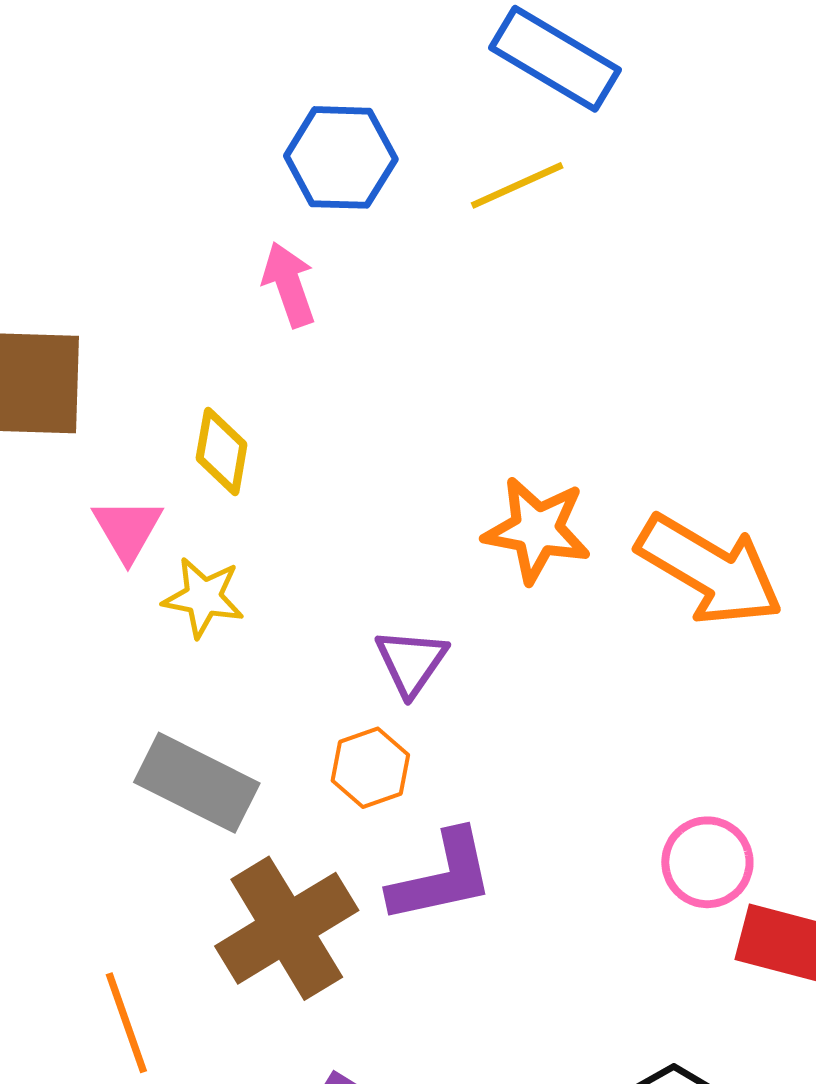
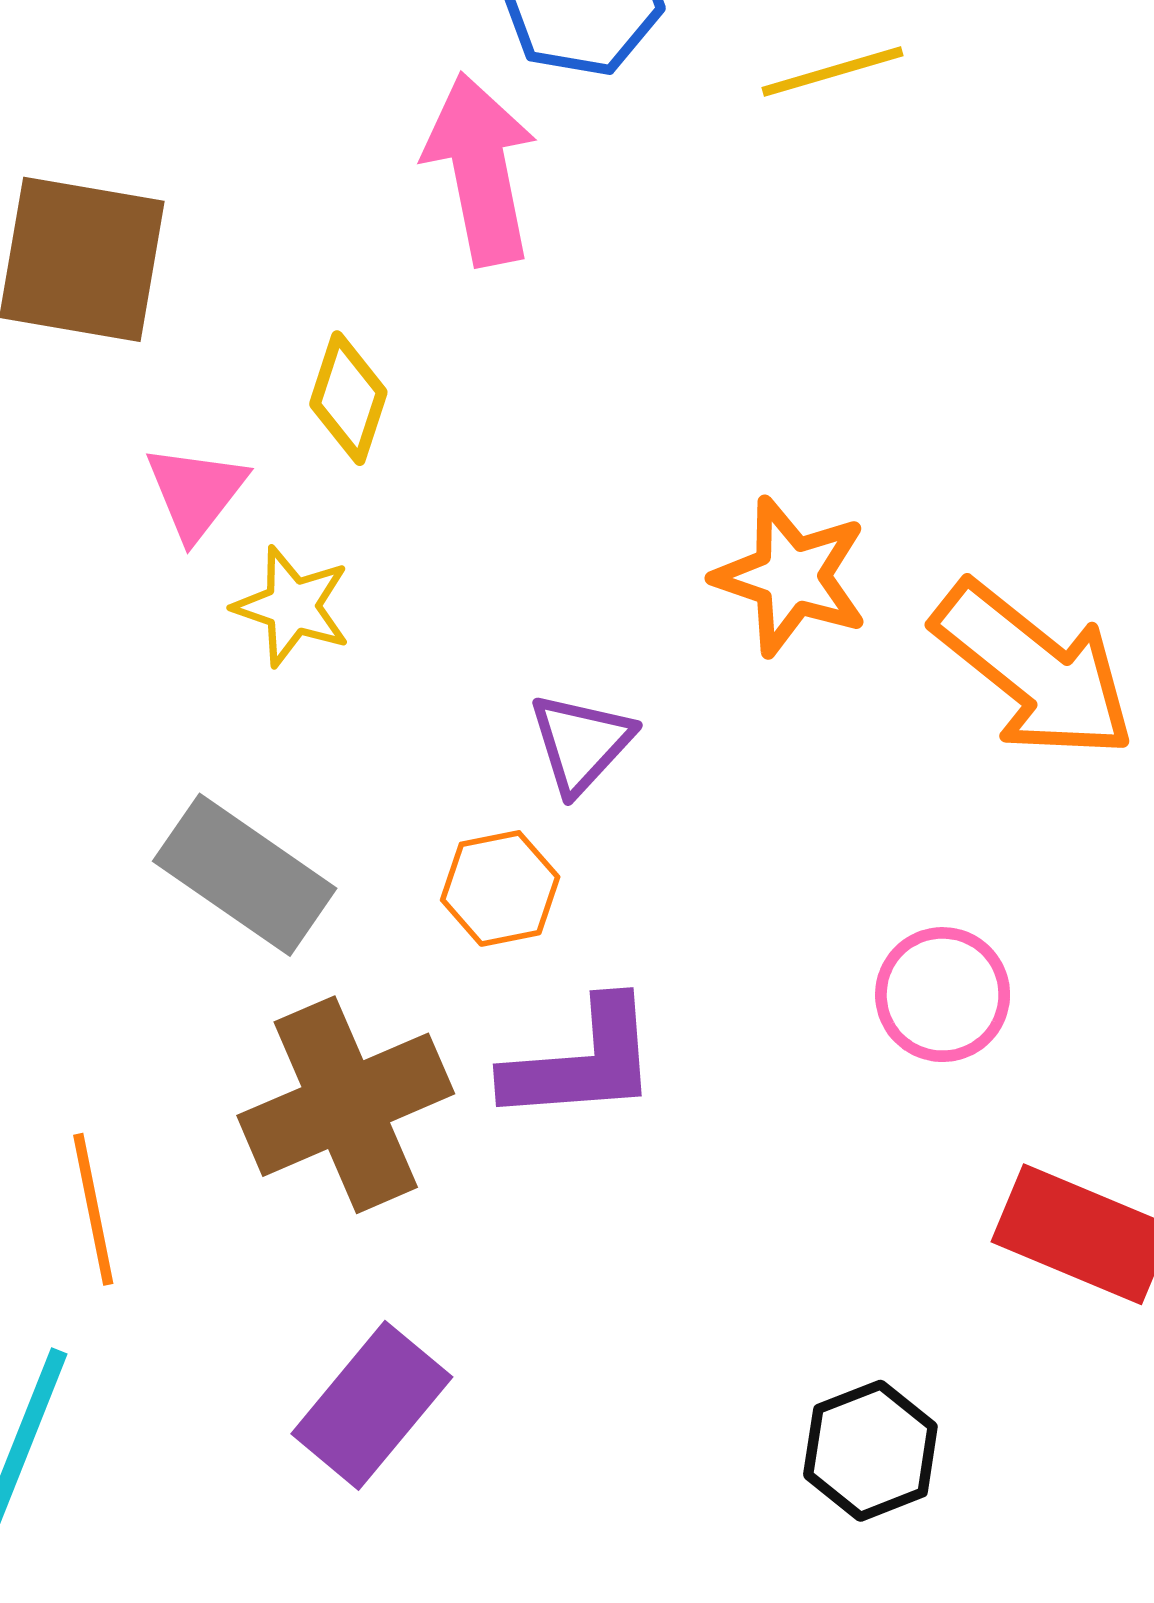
pink arrow: (289, 285) -> (480, 169), size x1.5
pink circle: (707, 862) -> (943, 995), moved

